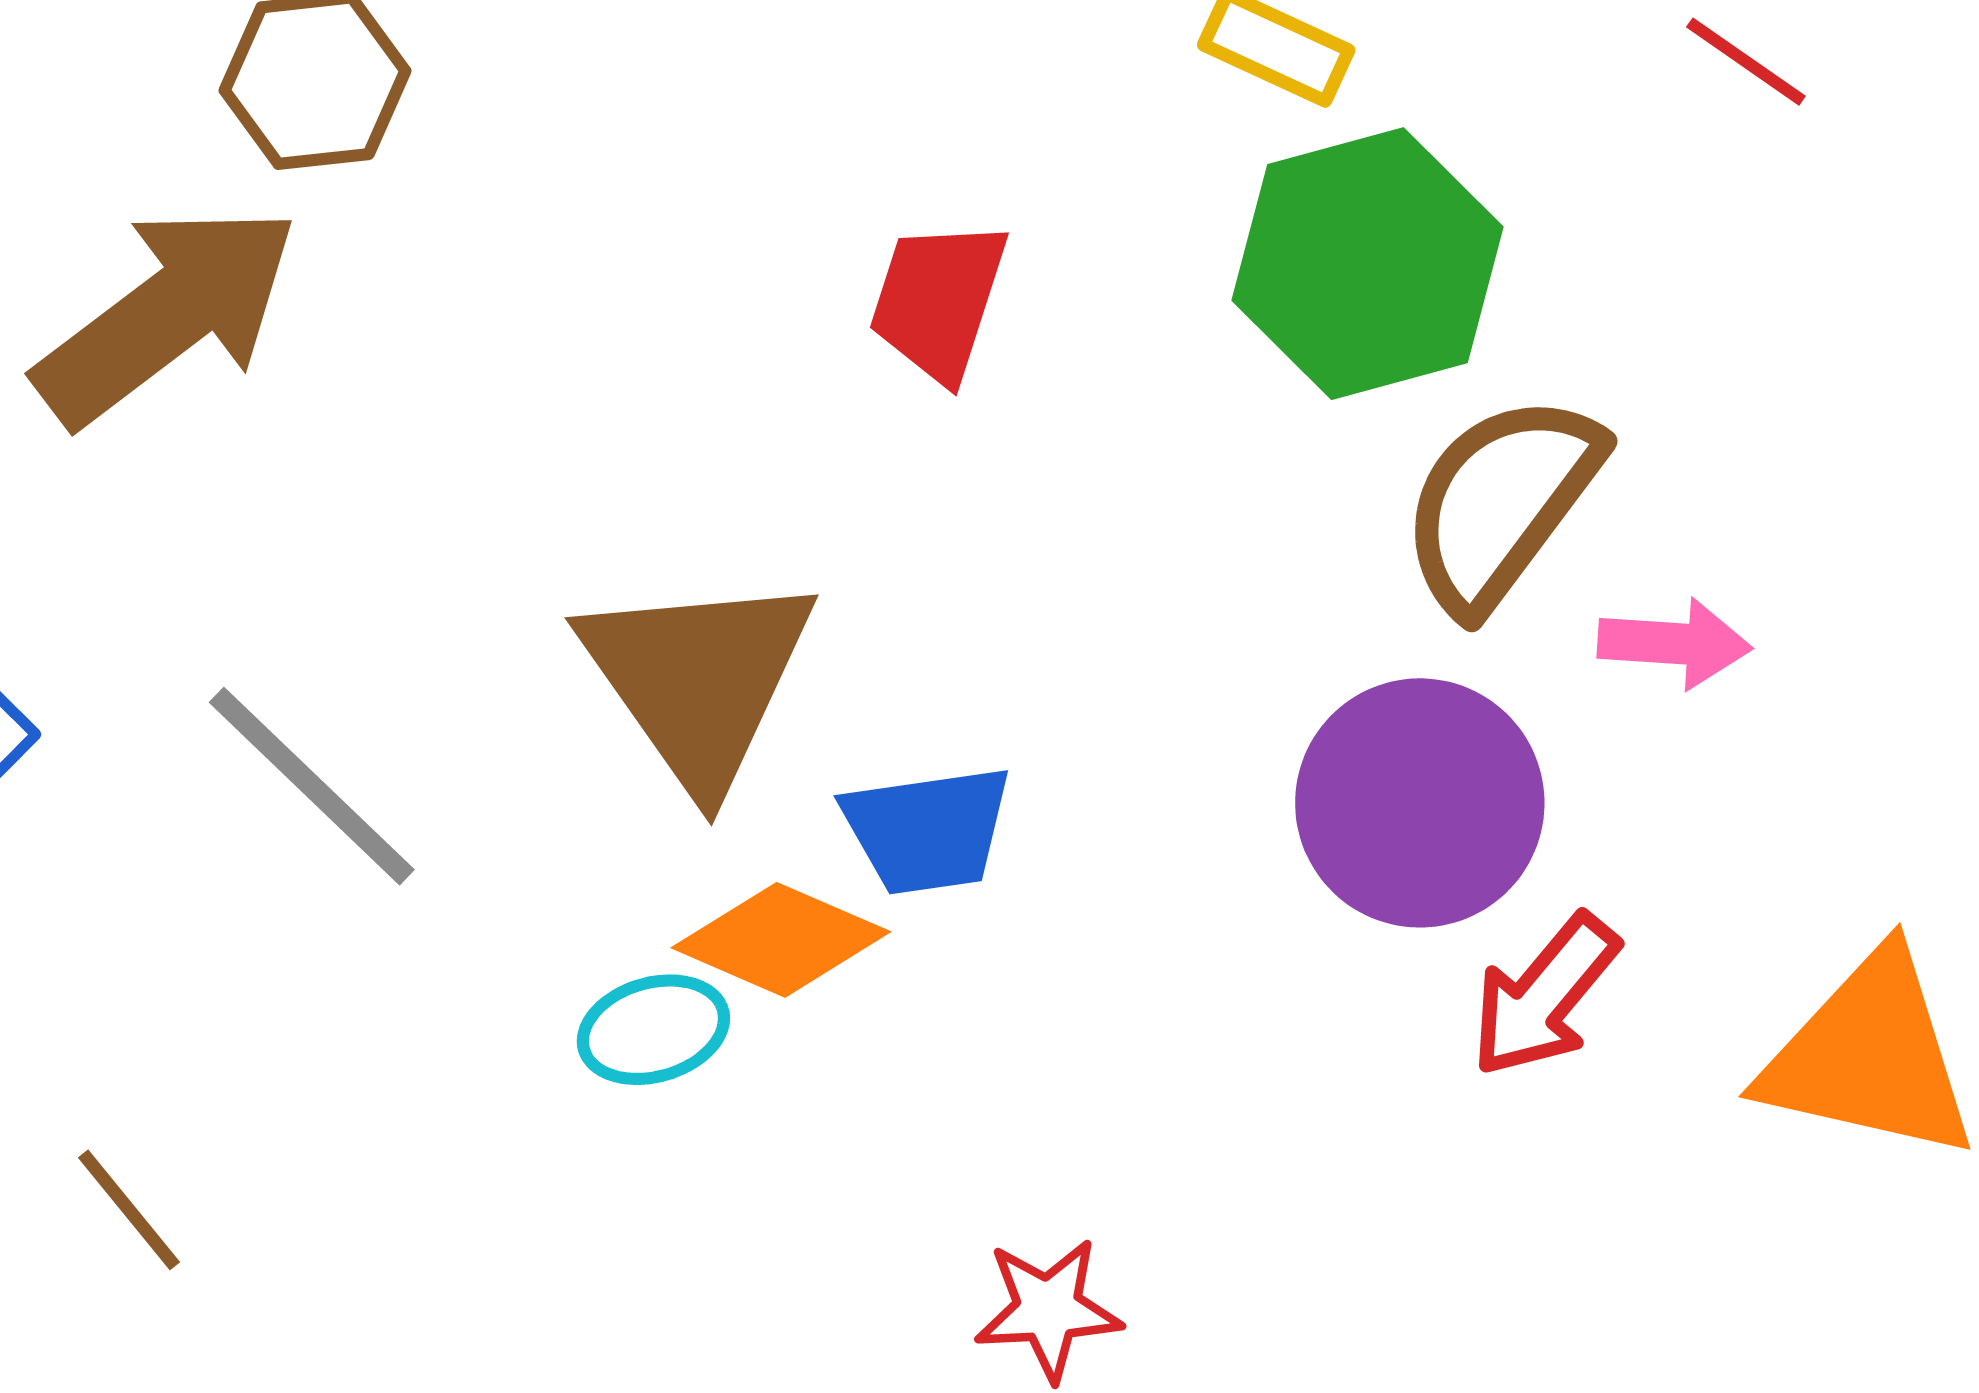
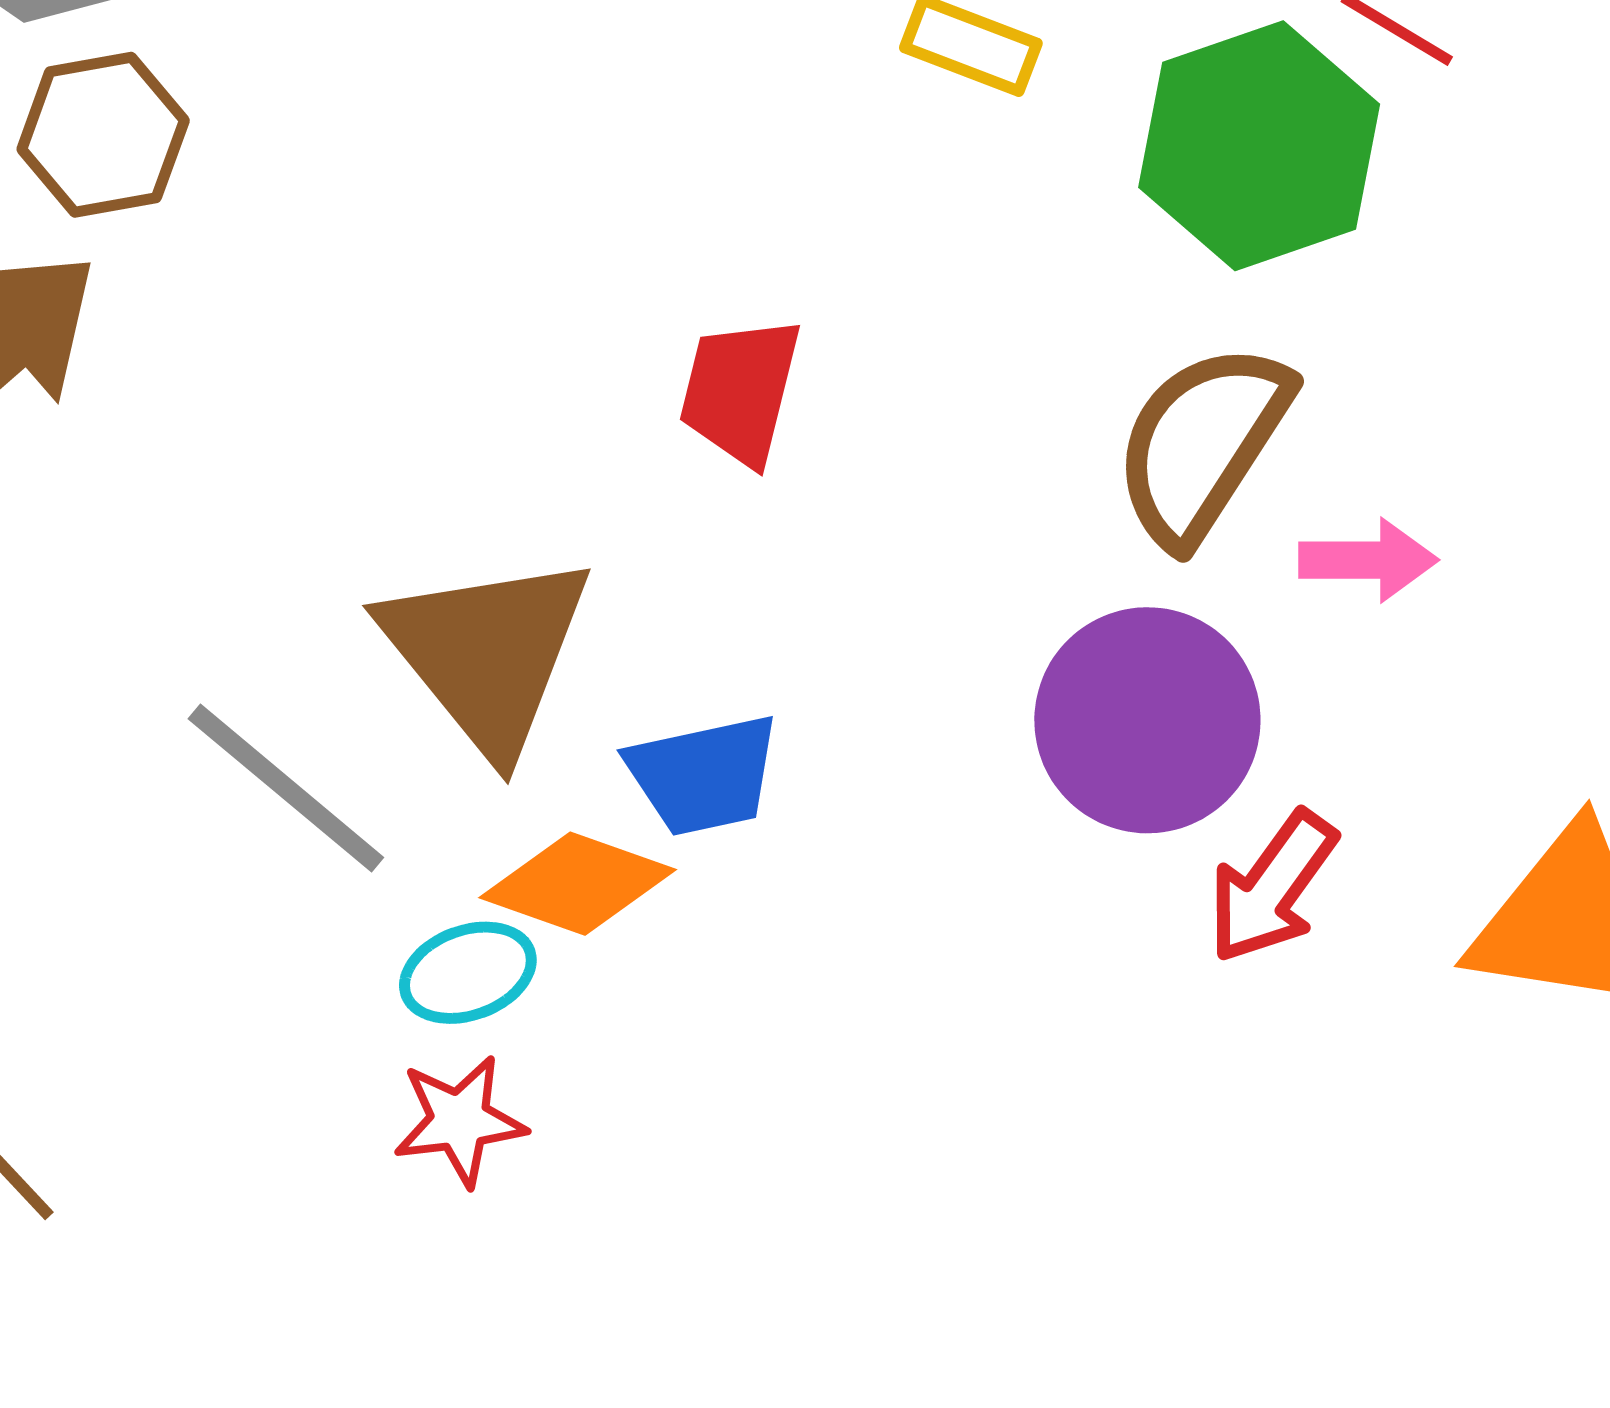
green hexagon: (1368, 264) -> (1259, 146), moved
red trapezoid: (938, 300) -> (740, 391), moved
gray line: (312, 786) -> (286, 788), moved
red star: (1048, 1309) -> (460, 1121), moved

